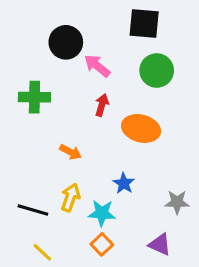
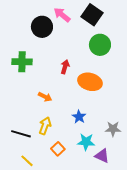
black square: (144, 24) -> (92, 15), turned 30
pink arrow: (97, 66) -> (62, 15), moved
cyan star: (102, 213) -> (86, 142), moved
orange square: (102, 244) -> (58, 149), moved

